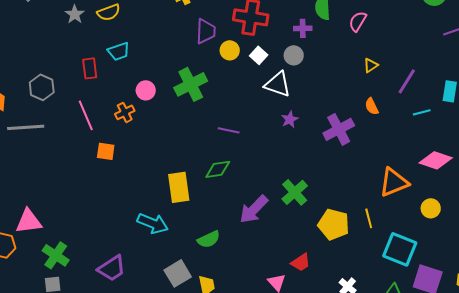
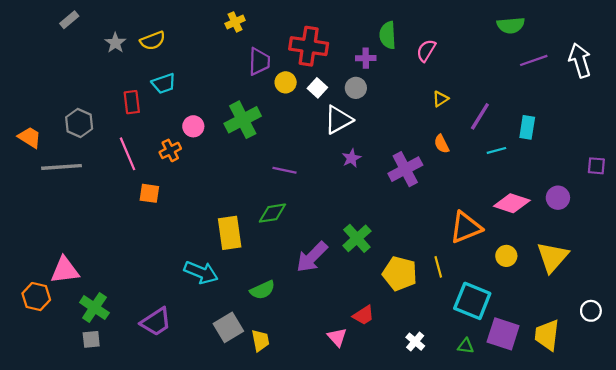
white triangle: (278, 84) -> (338, 120), turned -48

